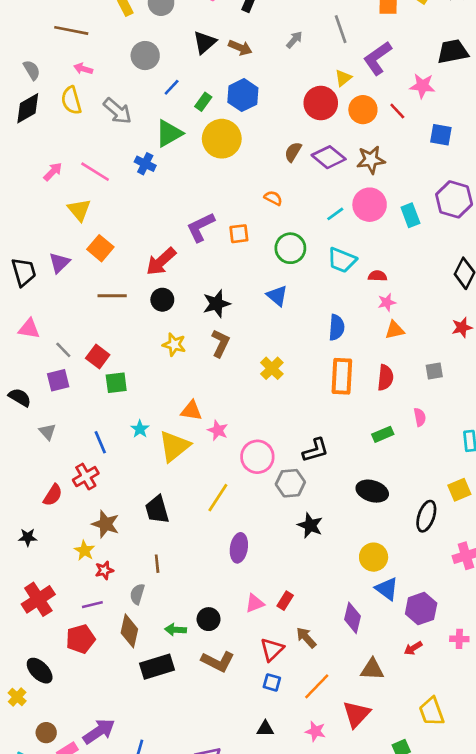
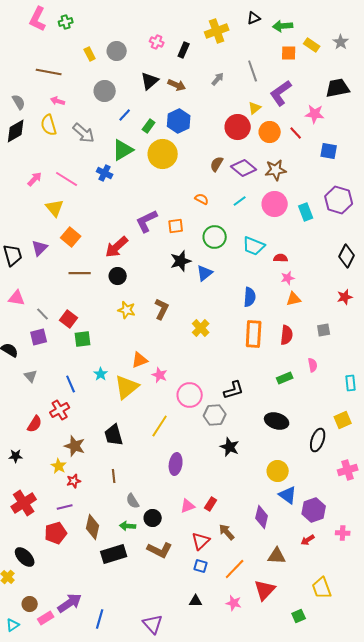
cyan line: (335, 214) -> (240, 201), moved
blue triangle: (277, 296) -> (205, 273), turned 42
black star: (216, 304) -> (181, 261), moved
orange triangle: (191, 411) -> (140, 360), turned -30
gray semicircle: (137, 594) -> (133, 501), moved, turned -49

